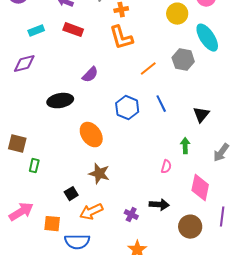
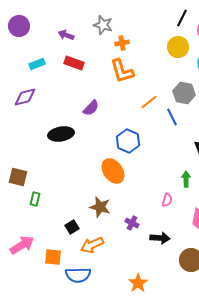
blue line: (161, 104) -> (172, 117), moved
orange ellipse: (91, 135) -> (113, 171), moved
purple cross: (131, 215) -> (132, 223), moved

